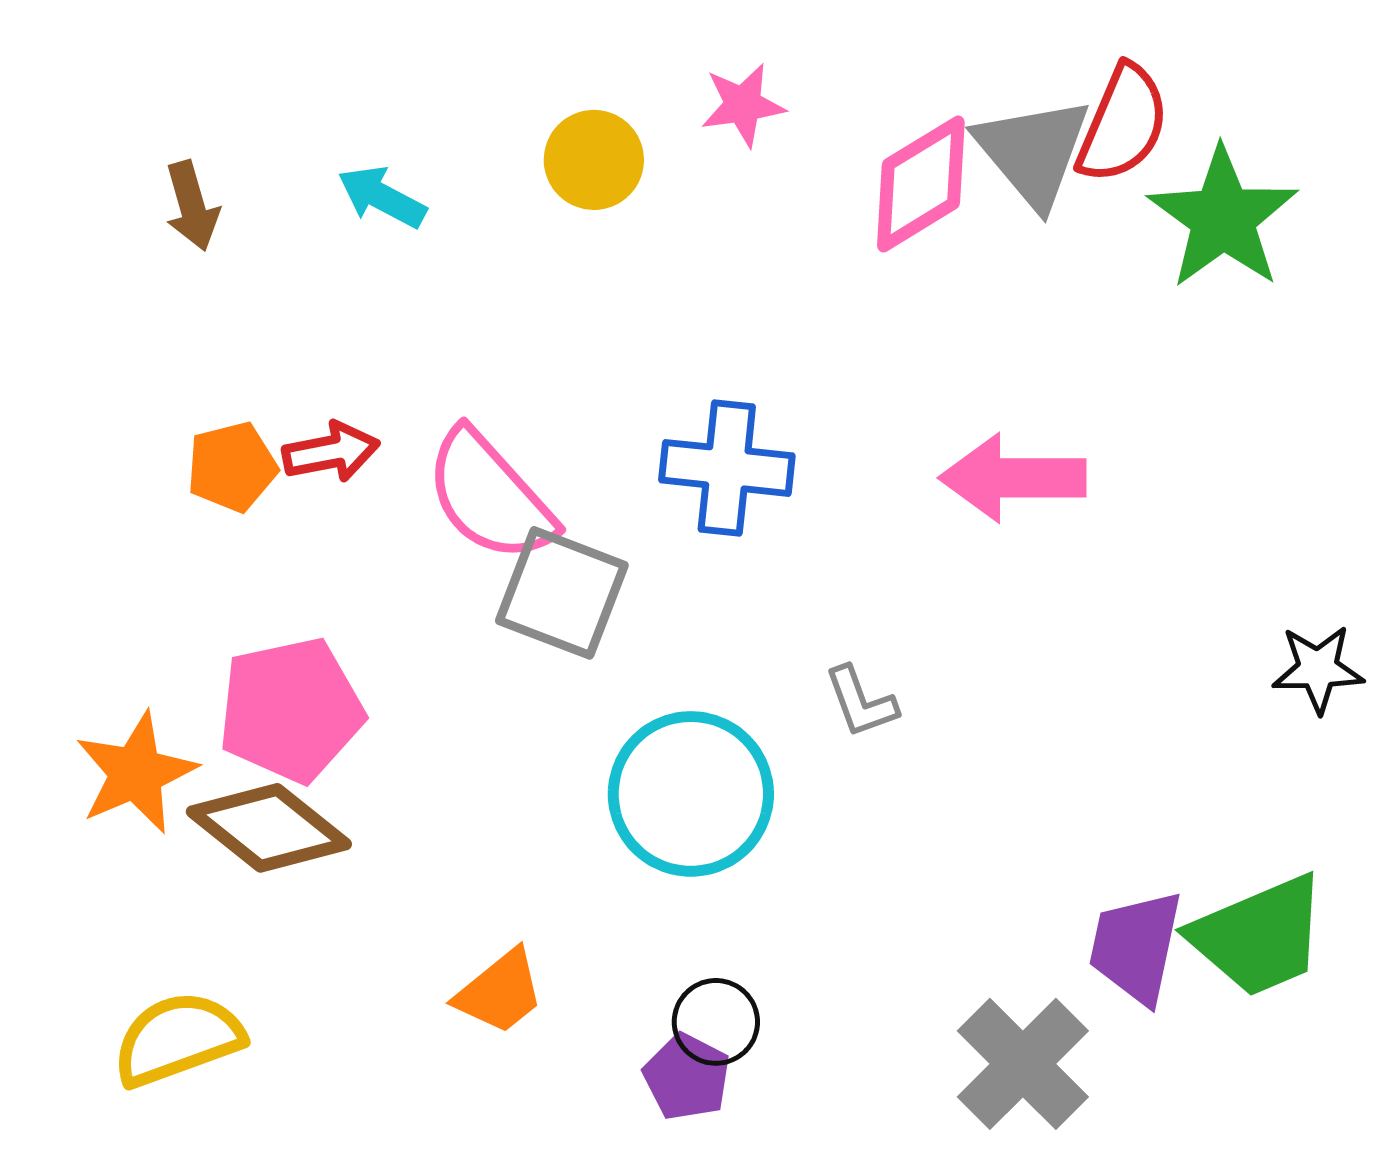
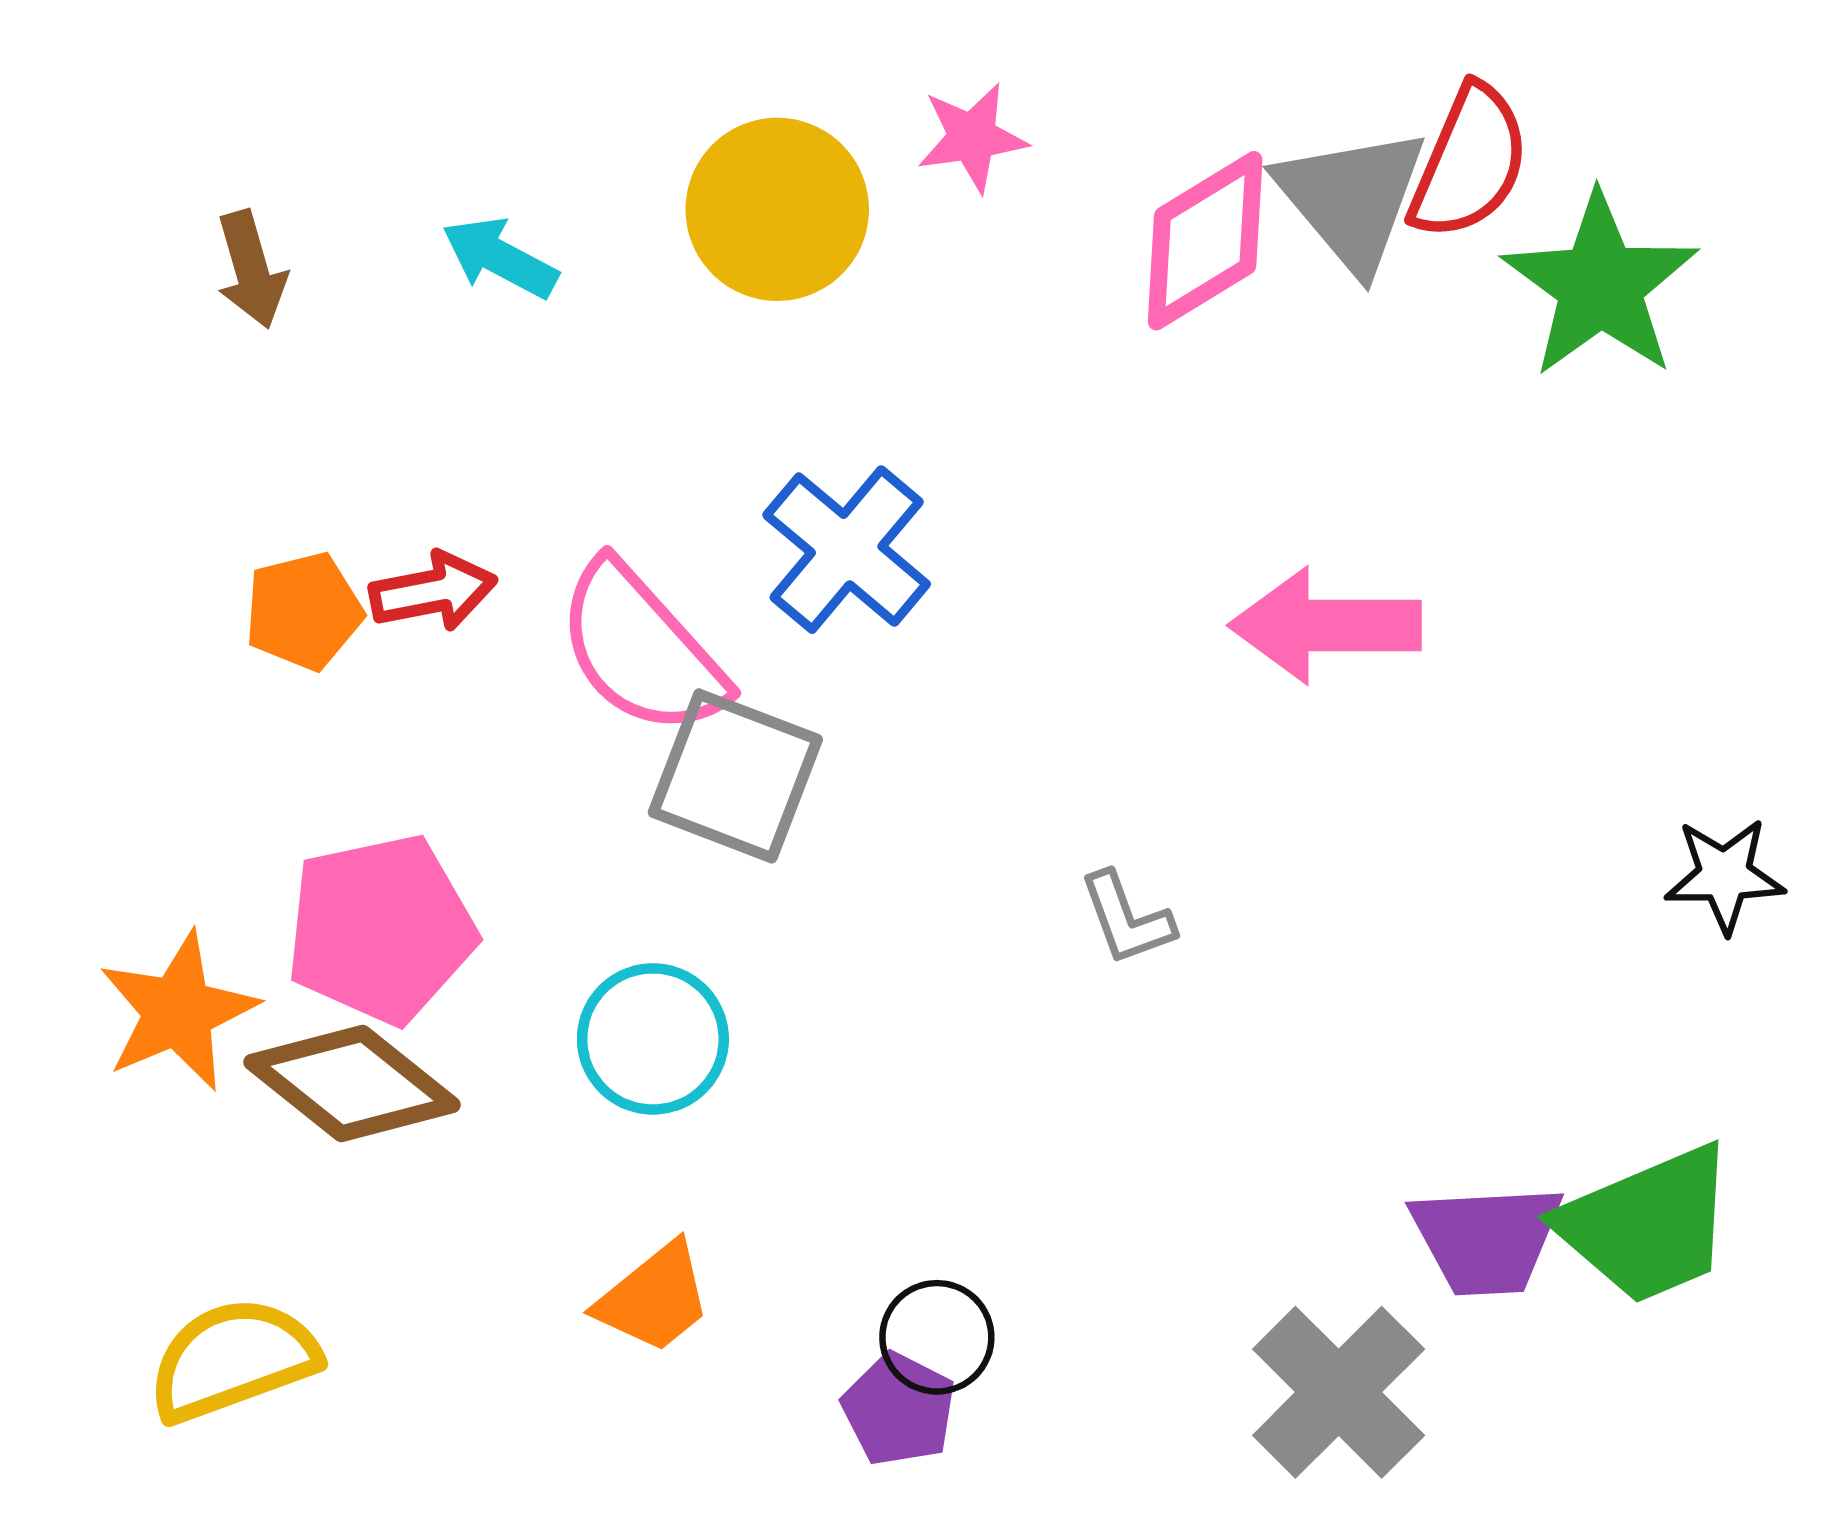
yellow circle: (594, 160) -> (777, 209), size x1.4
blue cross: (727, 468) -> (847, 550), moved, turned 34
cyan circle: (691, 794) -> (653, 1039), moved, size x0.7
purple trapezoid: (1136, 947) -> (1486, 1239), turned -105

